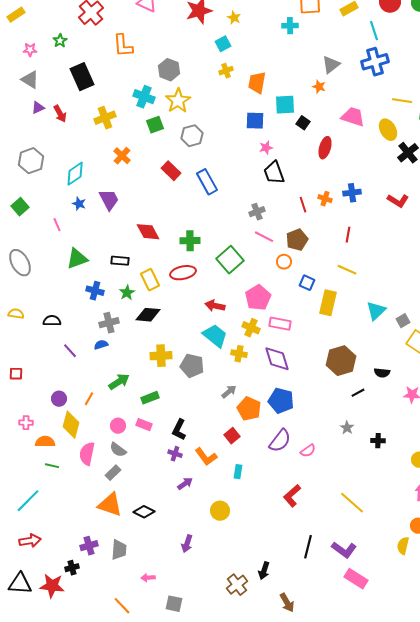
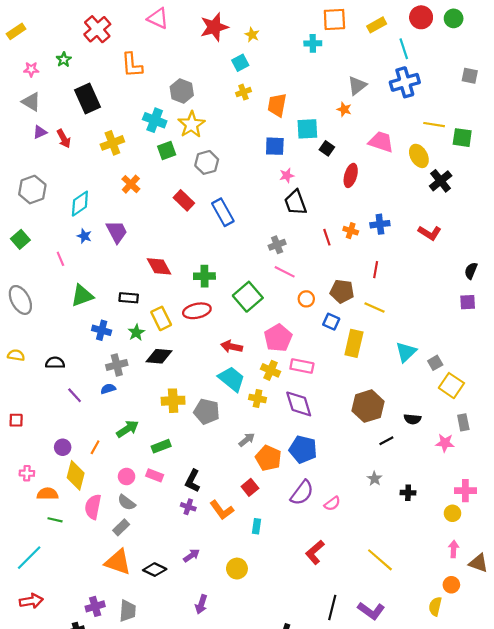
brown pentagon: (297, 240) -> (342, 291), moved, turned 30
purple arrow: (185, 484) -> (191, 556), moved

